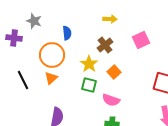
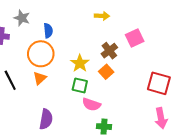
blue semicircle: (67, 33) -> (48, 31), moved
brown cross: (105, 45) -> (109, 51), moved
pink semicircle: (111, 100) -> (91, 104), moved

